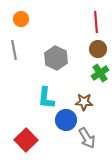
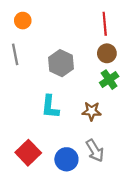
blue circle: (66, 120) -> (66, 159), moved

